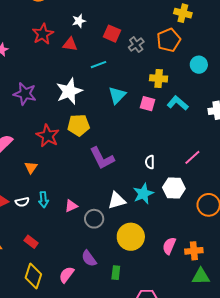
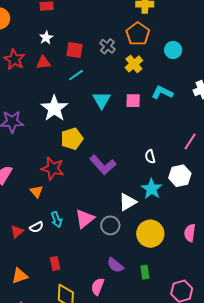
red square: (112, 34) -> (75, 50), moved
yellow cross: (159, 78) -> (134, 64), moved, turned -30
red star: (48, 136) -> (53, 168), moved
pink triangle: (71, 206) -> (85, 219), size x1.5
red rectangle: (31, 242) -> (55, 263), turned 56

